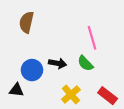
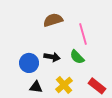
brown semicircle: (26, 22) -> (53, 20), moved, turned 60
black triangle: (16, 90) -> (36, 87), moved

